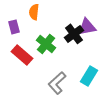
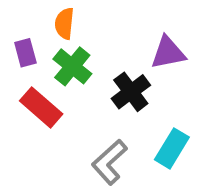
black cross: (74, 34) -> (131, 92), moved
green cross: (46, 44) -> (72, 66), moved

